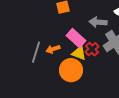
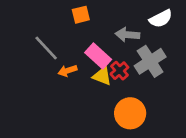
gray line: (36, 52) -> (46, 48), moved, turned -60
orange circle: (71, 70) -> (130, 113), moved

